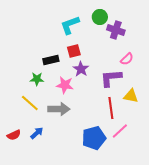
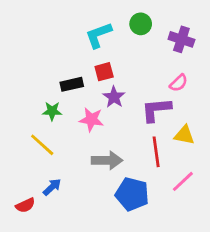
purple cross: (116, 30) -> (181, 39), moved
gray arrow: (59, 109) -> (107, 160), moved
pink line: (120, 131) -> (183, 181), moved
red semicircle: (14, 135) -> (25, 205), moved
blue pentagon: (94, 138) -> (132, 194), turned 30

